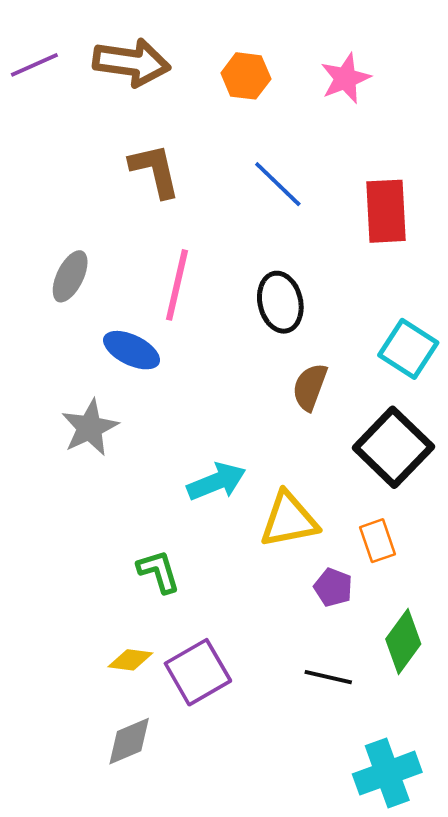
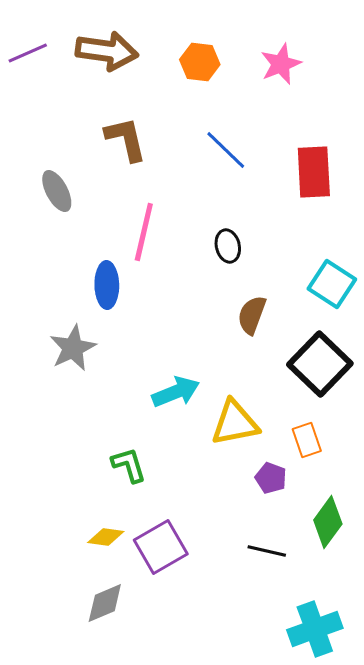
gray ellipse: (70, 276) -> (57, 191), moved, turned -54
black ellipse: (280, 302) -> (228, 246), size x0.7
blue ellipse: (132, 350) -> (107, 285), turned 63

